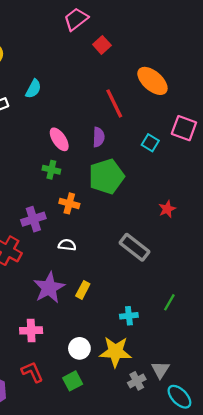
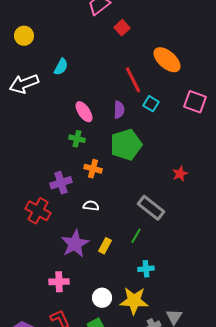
cyan square: (150, 143) -> (151, 104), moved
green line: (169, 302) -> (136, 236), moved

